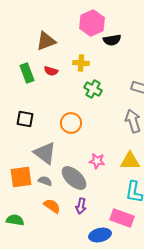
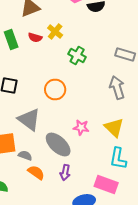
yellow cross: (81, 63) -> (55, 32), moved, turned 35
yellow triangle: (130, 161) -> (114, 128), turned 45
gray semicircle: (45, 181) -> (25, 156), moved

